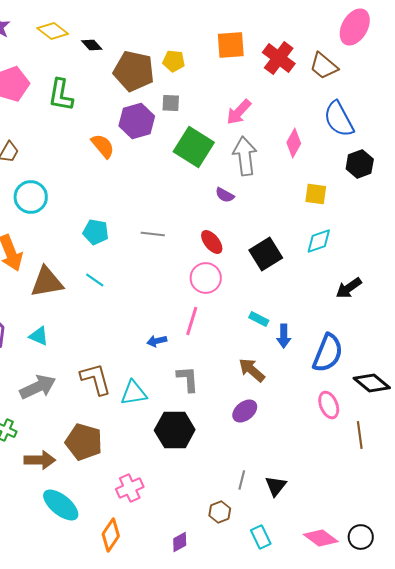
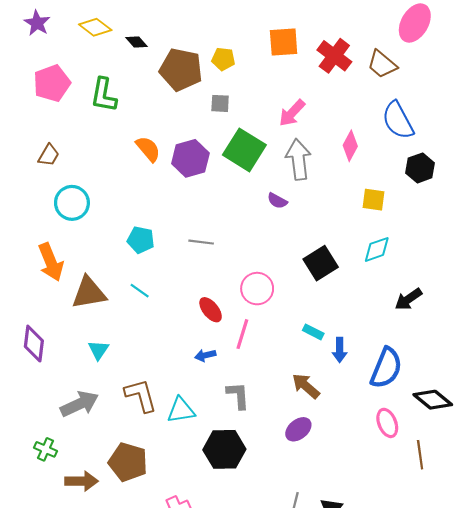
purple hexagon: (137, 121) -> (190, 158), moved
red ellipse: (212, 242) -> (211, 310), moved
cyan triangle: (39, 336) -> (98, 350), moved, turned 40

